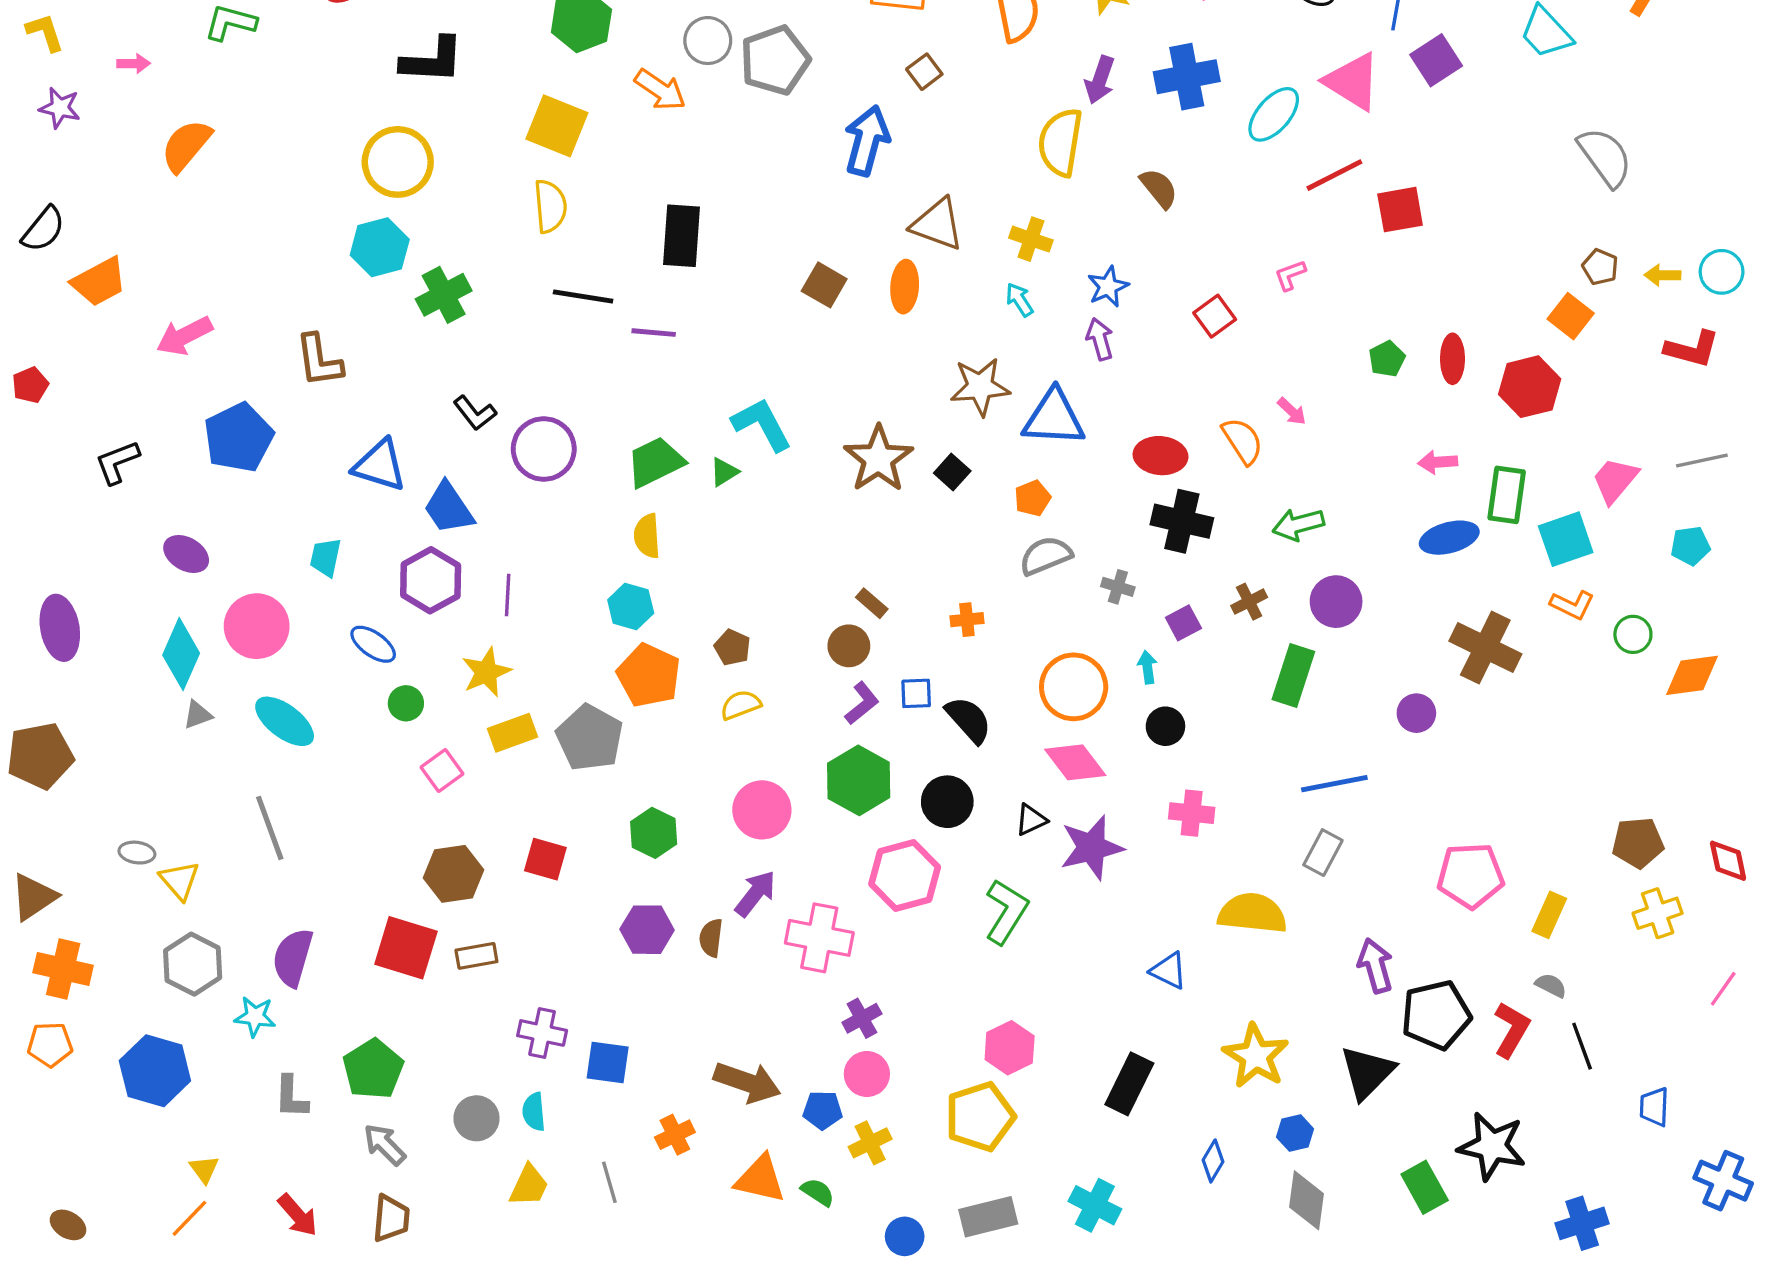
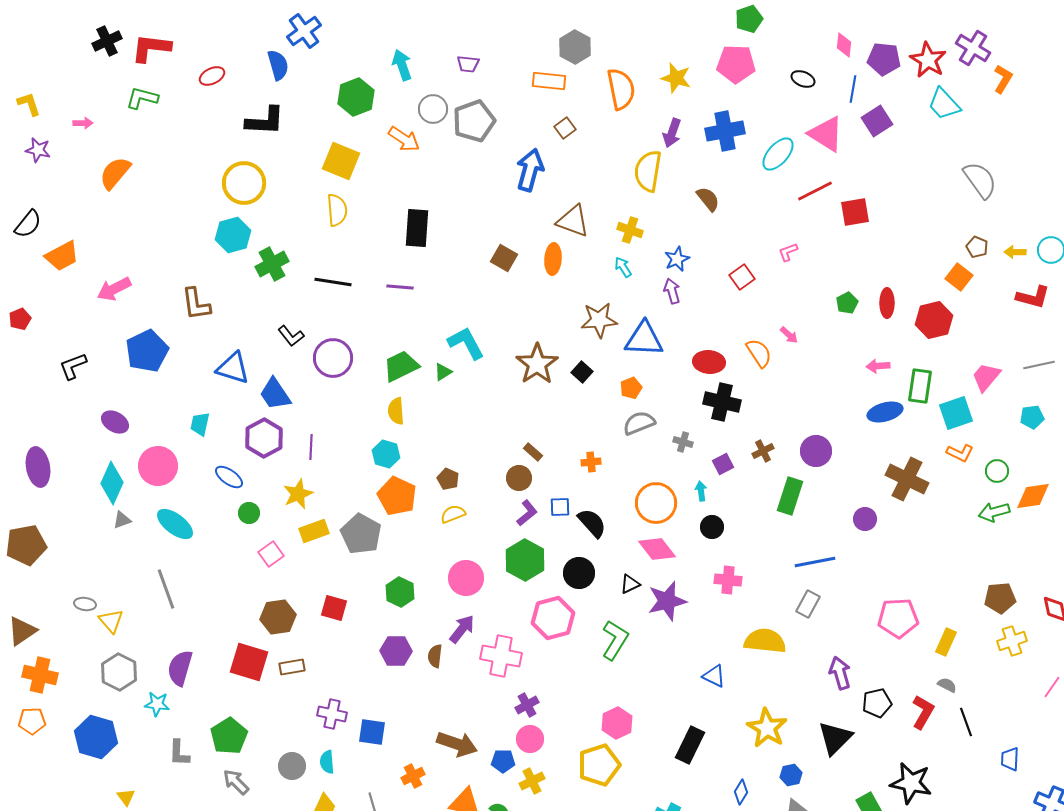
black line: (583, 296) -> (333, 282), moved
green arrow: (1298, 524) -> (994, 512), moved
black pentagon: (1436, 1015) -> (877, 703), size x0.7

